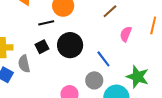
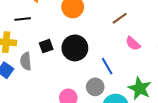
black line: (46, 23) -> (23, 19), moved
pink semicircle: (126, 34) -> (133, 44), turned -77

